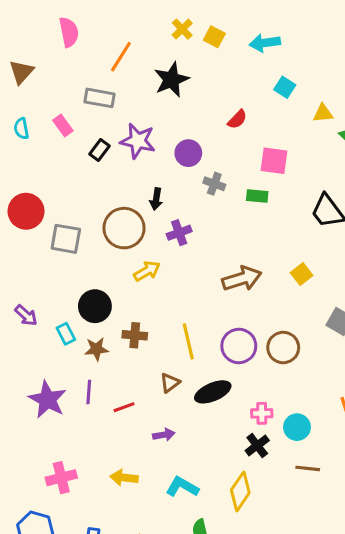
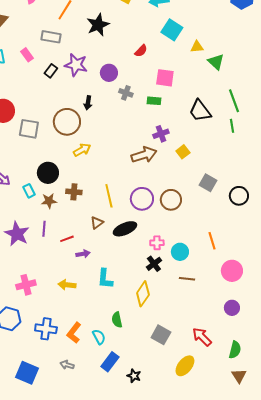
cyan square: (285, 87) -> (172, 30), size x1.5
purple cross: (179, 233) -> (161, 134), moved
purple arrow: (164, 435) -> (83, 254), moved
cyan L-shape: (182, 487) -> (105, 279), moved, turned -115

